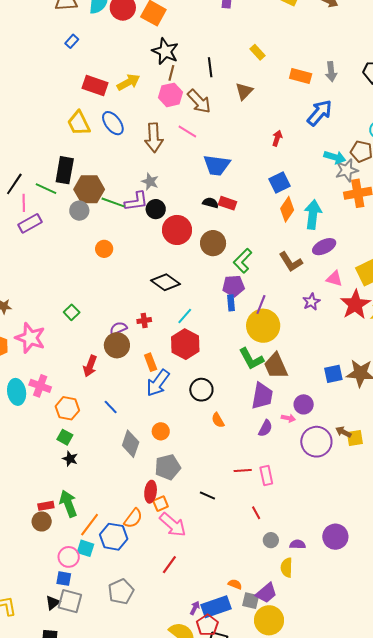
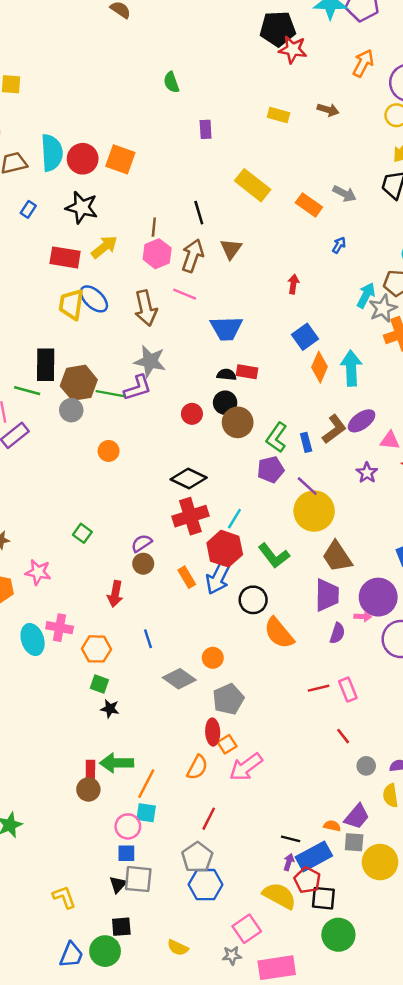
black star: (165, 51) -> (82, 207), moved
yellow rectangle: (257, 52) -> (253, 185), size x1.8
gray arrow: (331, 72) -> (344, 194), turned -48
orange rectangle: (301, 76) -> (309, 205), turned 30
brown triangle: (244, 91) -> (231, 249), moved
brown arrow: (199, 101) -> (193, 256), turned -108
blue arrow: (320, 113) -> (339, 245), size x0.5
yellow trapezoid: (79, 123) -> (71, 304), moved, turned 44
cyan arrow: (335, 157) -> (366, 295), turned -70
gray star: (150, 182) -> (150, 361), size x1.5
black circle: (156, 209) -> (225, 403), moved
red circle: (177, 230) -> (192, 414), size x0.6
purple ellipse: (324, 247) -> (362, 421), moved
brown L-shape: (291, 262) -> (334, 429), turned -85
blue rectangle: (231, 303) -> (306, 442), moved
purple line: (261, 304) -> (307, 486), turned -60
cyan line: (185, 316) -> (234, 519), moved
red cross: (144, 321) -> (190, 516), moved, size x2.0
pink star: (30, 338) -> (38, 572), size x0.7
brown circle: (117, 345) -> (143, 564), size x0.7
green L-shape: (251, 359) -> (274, 556), moved
blue arrow: (158, 383) -> (218, 577), moved
purple circle: (304, 404) -> (378, 597), size x1.6
blue line: (111, 407) -> (148, 639), turned 35
orange semicircle: (218, 420) -> (279, 633), size x1.8
gray diamond: (131, 444) -> (179, 679), turned -64
black line: (207, 496) -> (291, 839), moved
green arrow: (68, 504) -> (117, 763), turned -60
red rectangle: (46, 506) -> (90, 770), turned -70
pink arrow: (173, 525) -> (246, 767), turned 112
blue hexagon: (114, 537) -> (205, 885), moved
red line: (169, 565) -> (209, 819), moved
purple trapezoid: (266, 593) -> (357, 816), moved

